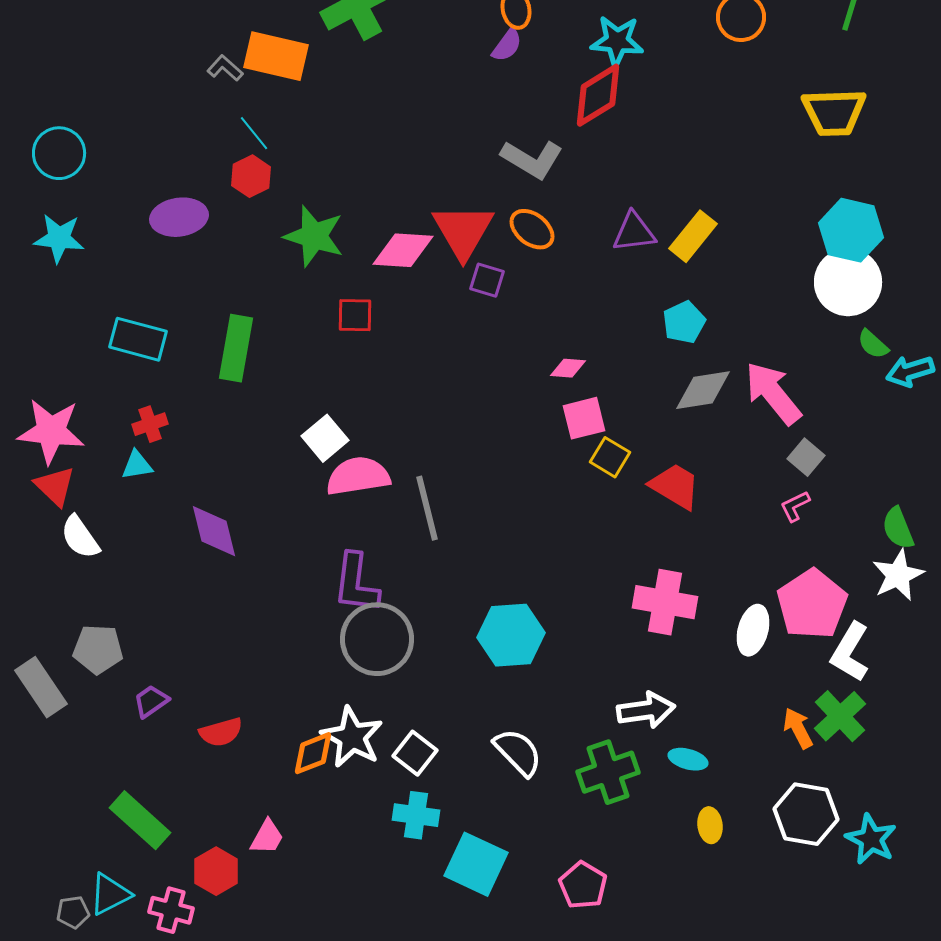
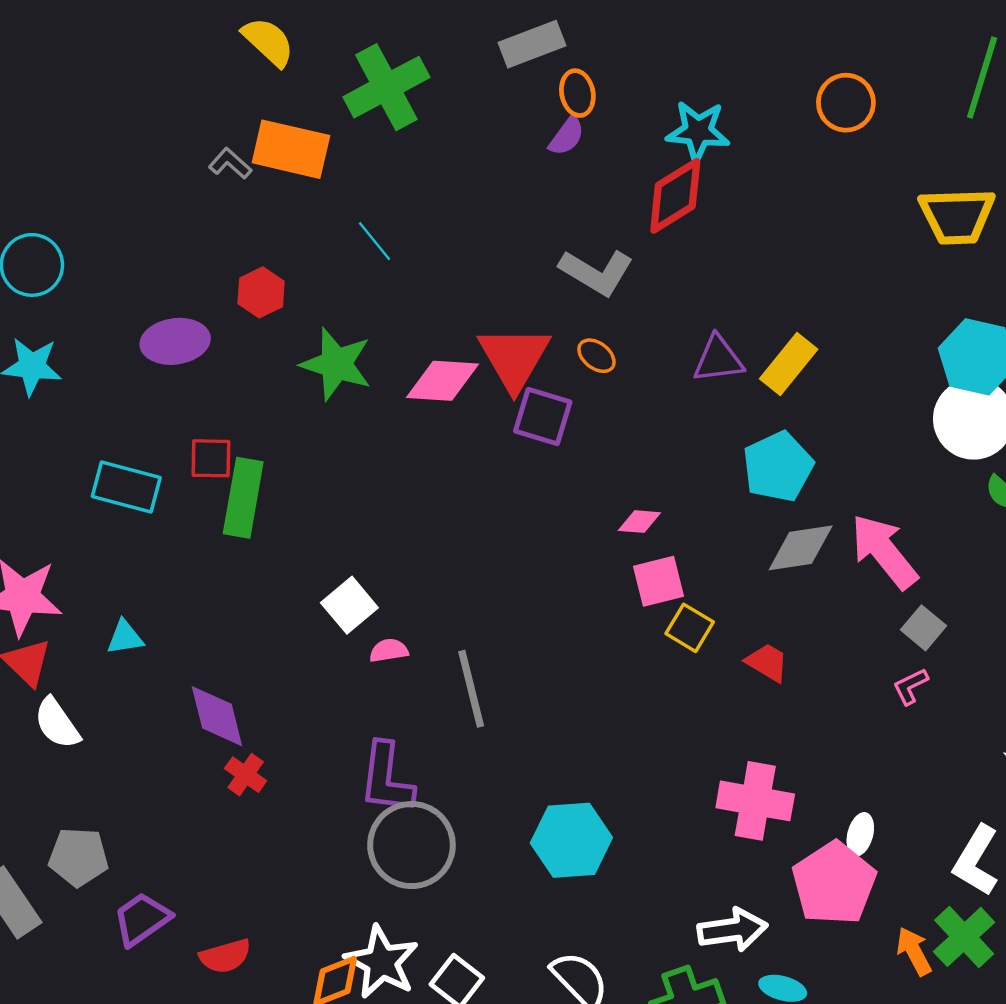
cyan line: (254, 133) -> (374, 241), moved
orange ellipse: (532, 229) -> (596, 356), size x0.7
purple square: (487, 280) -> (543, 417), size x1.4
red square: (355, 315) -> (211, 458), moved
cyan pentagon: (684, 322) -> (778, 467), size x1.4
red cross: (150, 424) -> (246, 775), moved, turned -36
pink semicircle: (358, 476) -> (389, 651), size x0.5
red trapezoid: (675, 486) -> (767, 662), size x0.7
pink pentagon: (812, 604) -> (834, 883), moved
white ellipse: (753, 630) -> (860, 834), size x0.7
purple trapezoid: (151, 701) -> (142, 919), size x1.4

